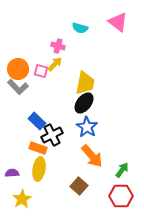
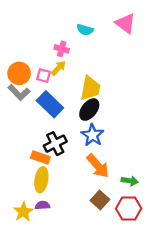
blue rectangle: (37, 121) -> (50, 104), moved, size x1.4
green arrow: (122, 170) -> (130, 181), turned 63
purple semicircle: (12, 173) -> (42, 205), moved
brown square: (79, 186) -> (100, 200), moved

